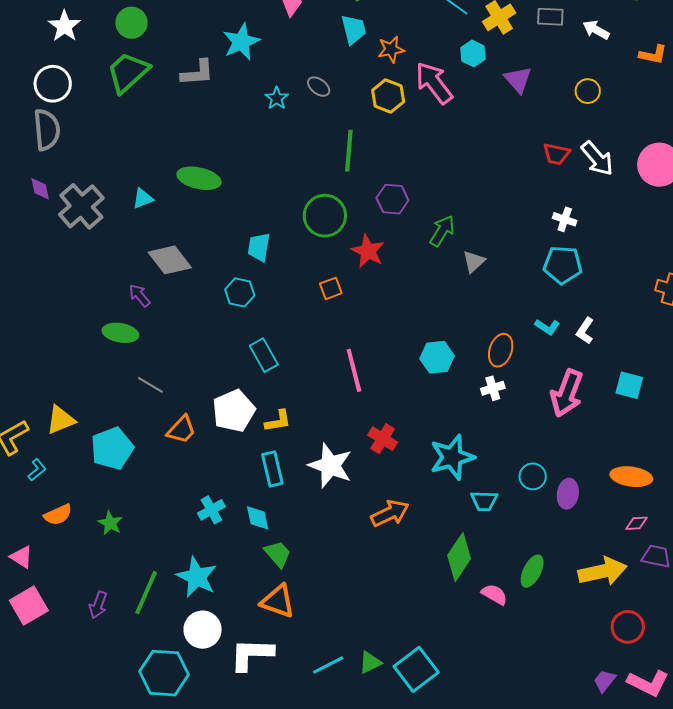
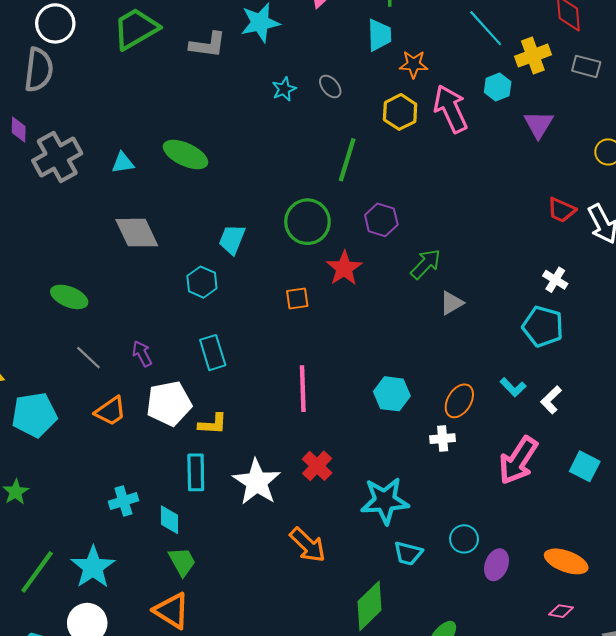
purple arrow: (139, 295) -> (142, 354), moved
orange arrow: (390, 513) -> (308, 545), turned 57

